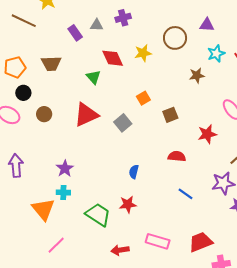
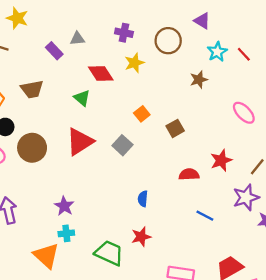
purple cross: (123, 18) -> (124, 33), moved, turned 35
purple triangle: (207, 25) -> (202, 21), turned 35
brown circle: (44, 114) -> (32, 148), size x1.6
red star: (207, 134) -> (221, 160), moved

